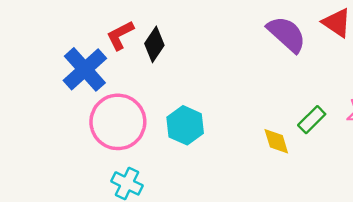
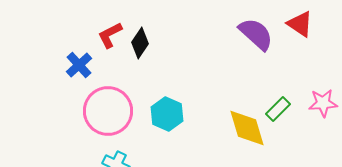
blue cross: (85, 69) -> (79, 65), size x0.7
yellow diamond: (276, 141) -> (247, 128), size x1.6

